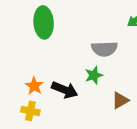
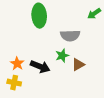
green ellipse: (44, 22) -> (39, 16), moved
brown triangle: (120, 100) -> (78, 65), moved

